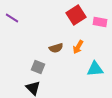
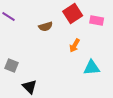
brown semicircle: (56, 48) -> (46, 27), moved
gray square: (38, 67) -> (11, 66), moved

